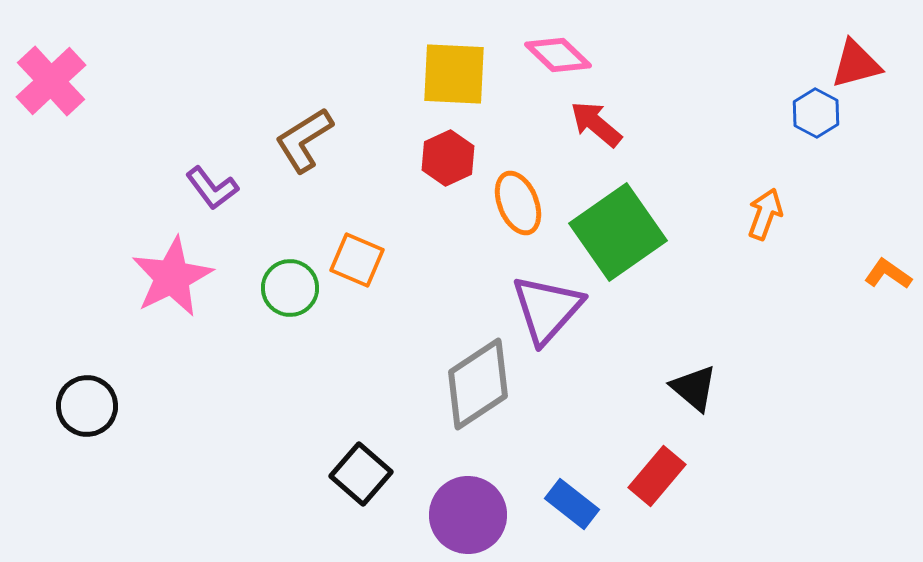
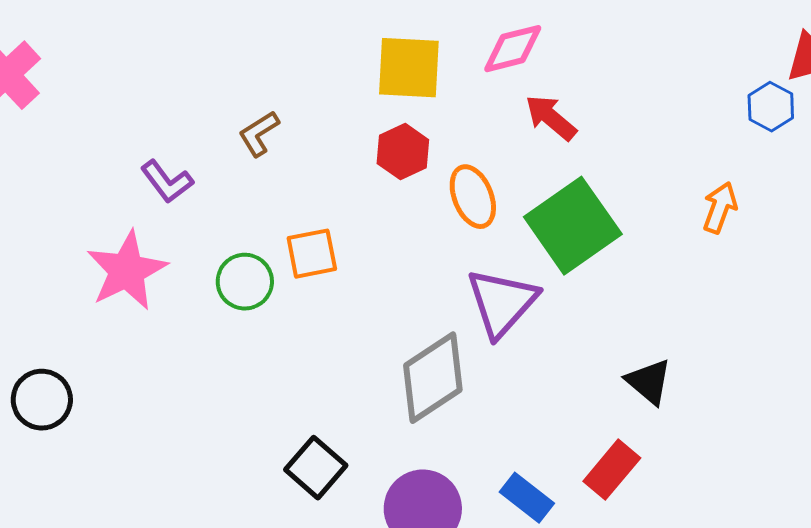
pink diamond: (558, 55) -> (513, 49), turned -58
brown L-shape: (304, 140) -> (259, 134), size x0.7
orange square: (357, 260) -> (312, 254), turned -34

